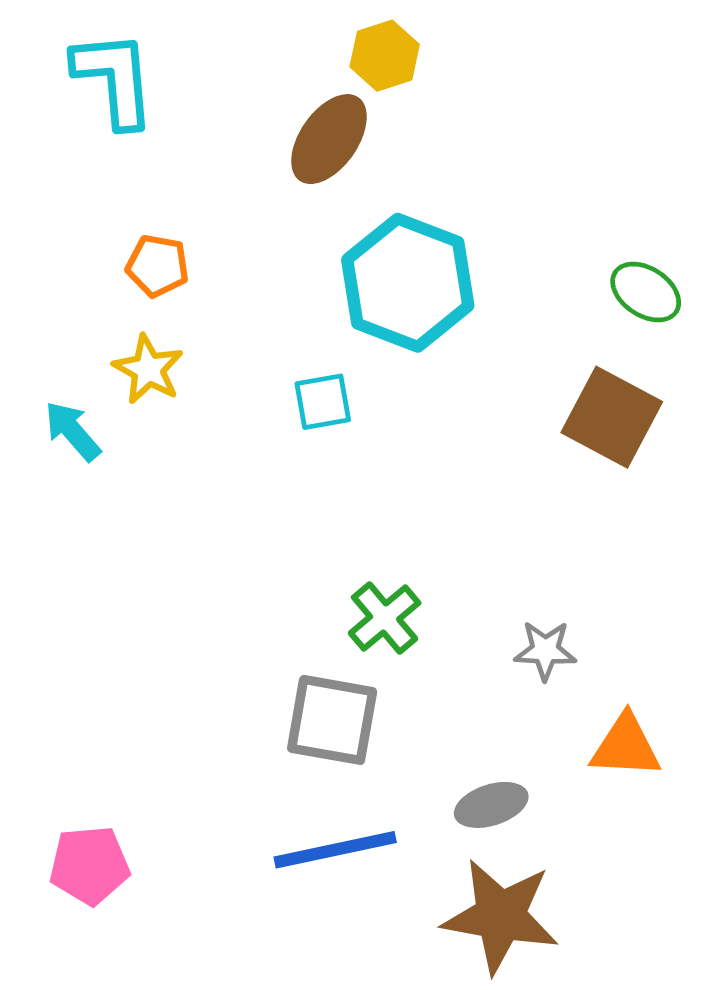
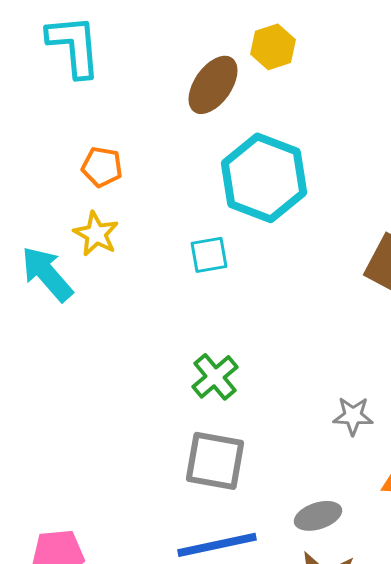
yellow hexagon: (385, 56) -> (273, 47), moved
cyan arrow: (73, 431) -> (47, 274), size x1.4
green cross: (385, 618) -> (215, 377), moved

